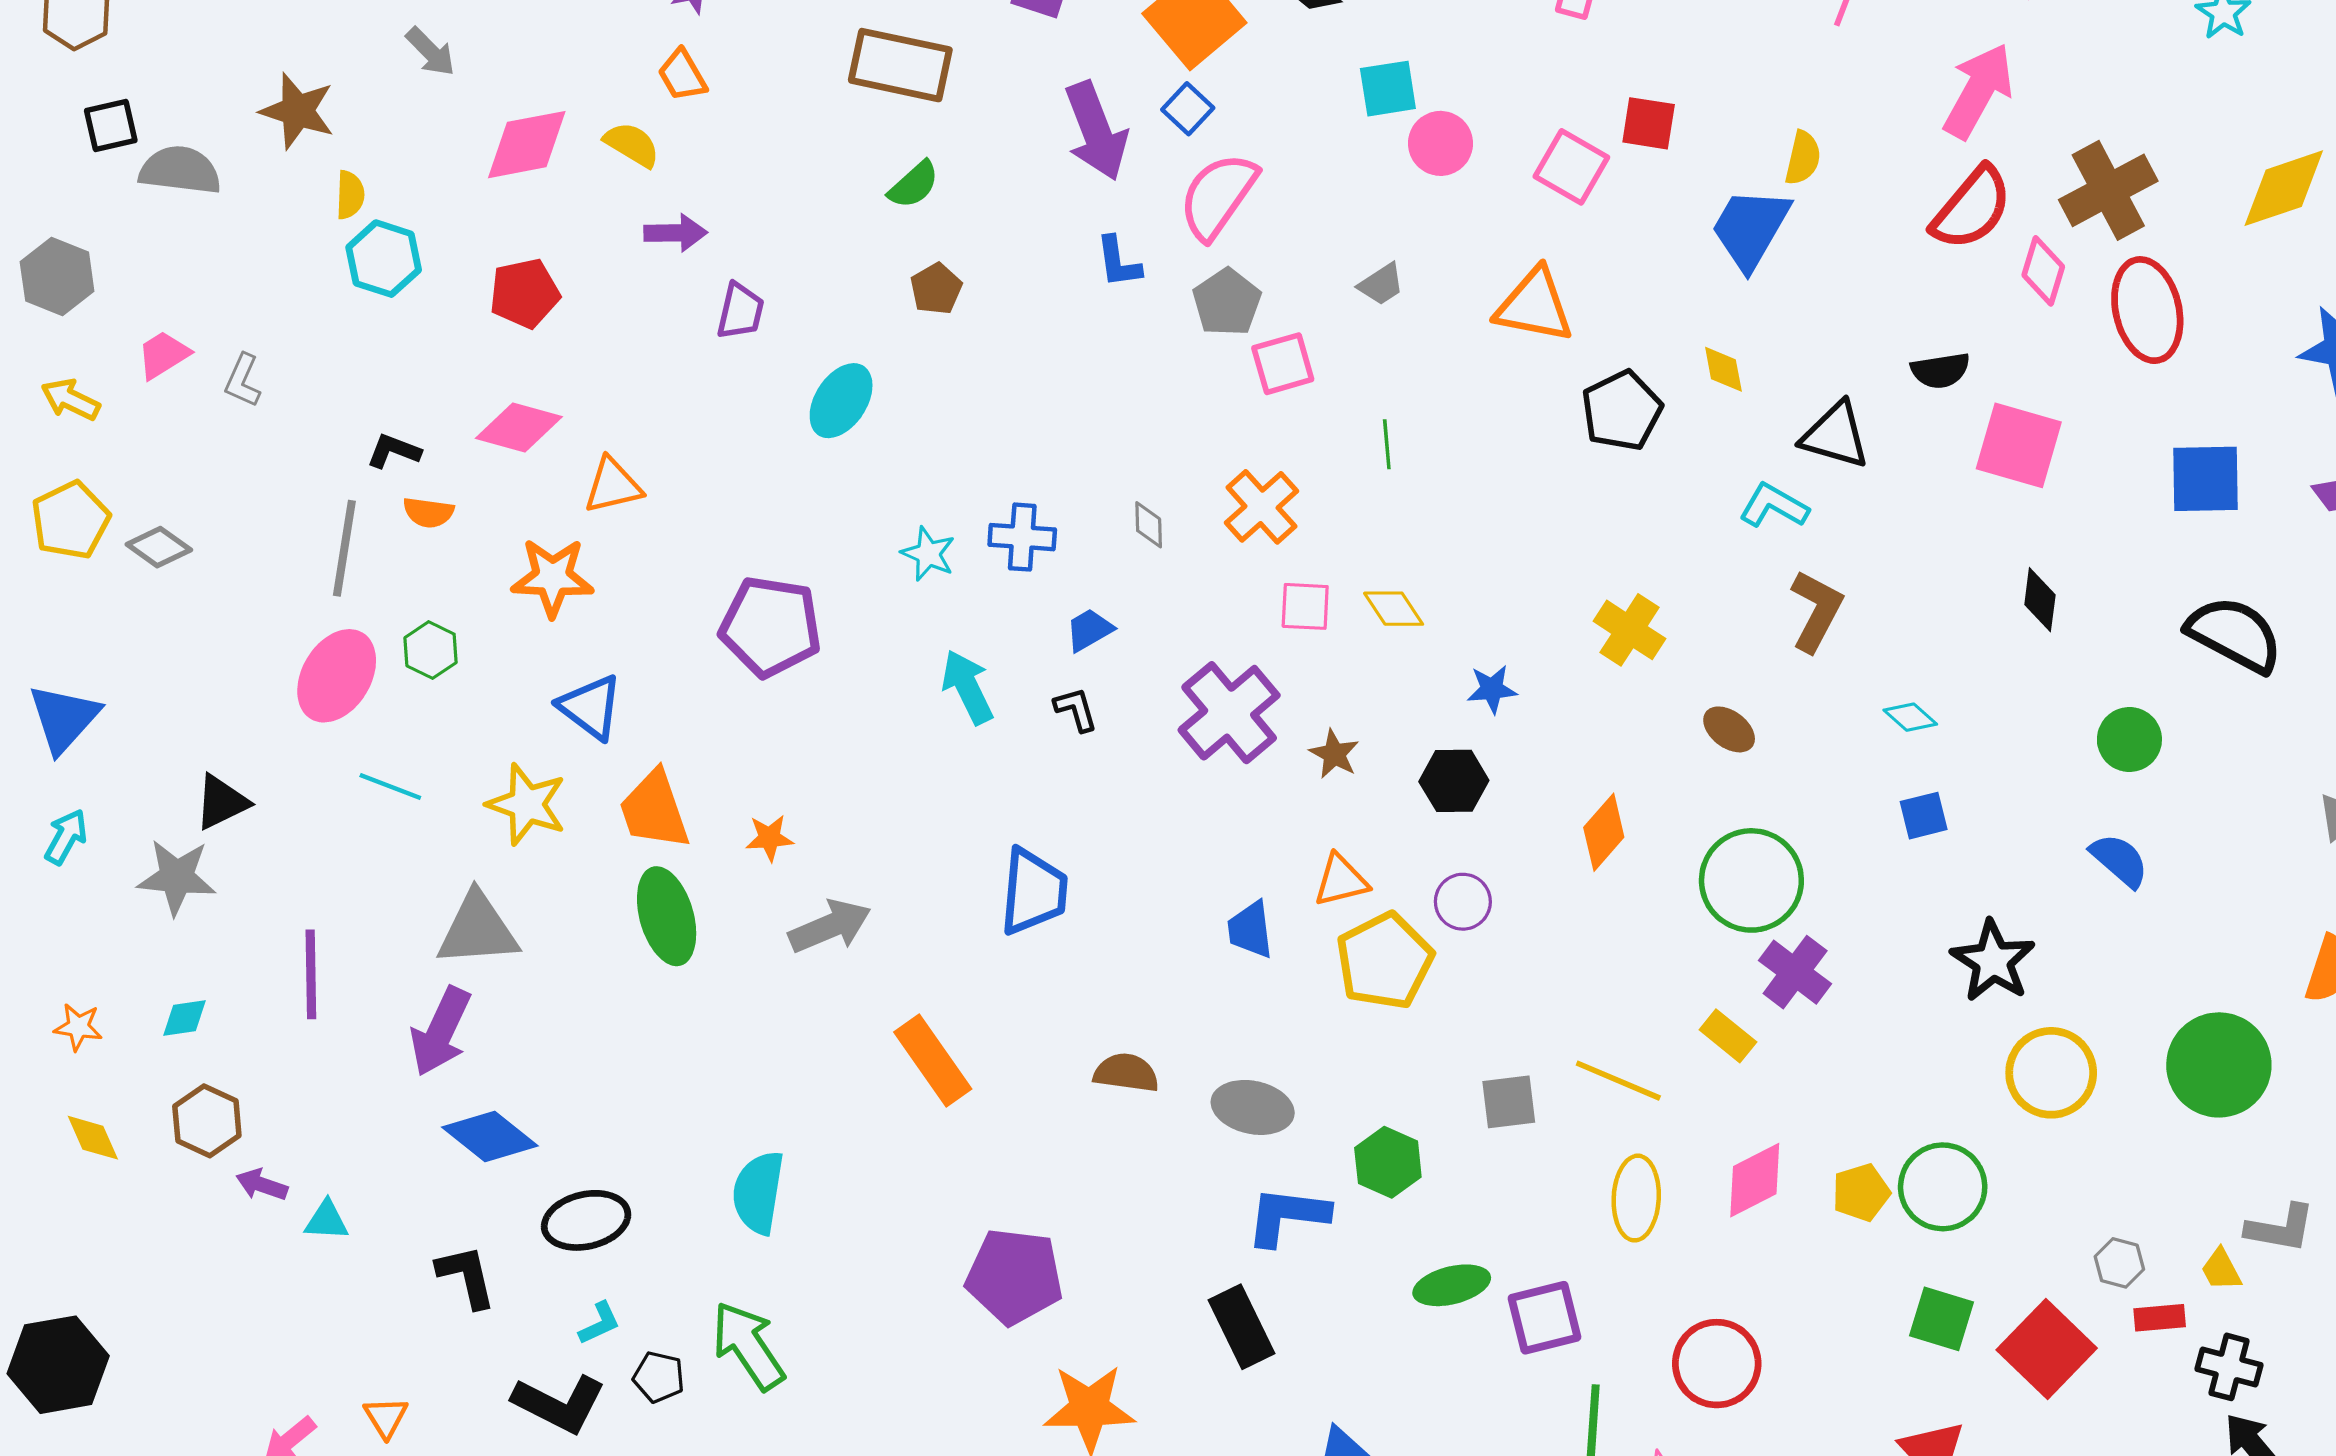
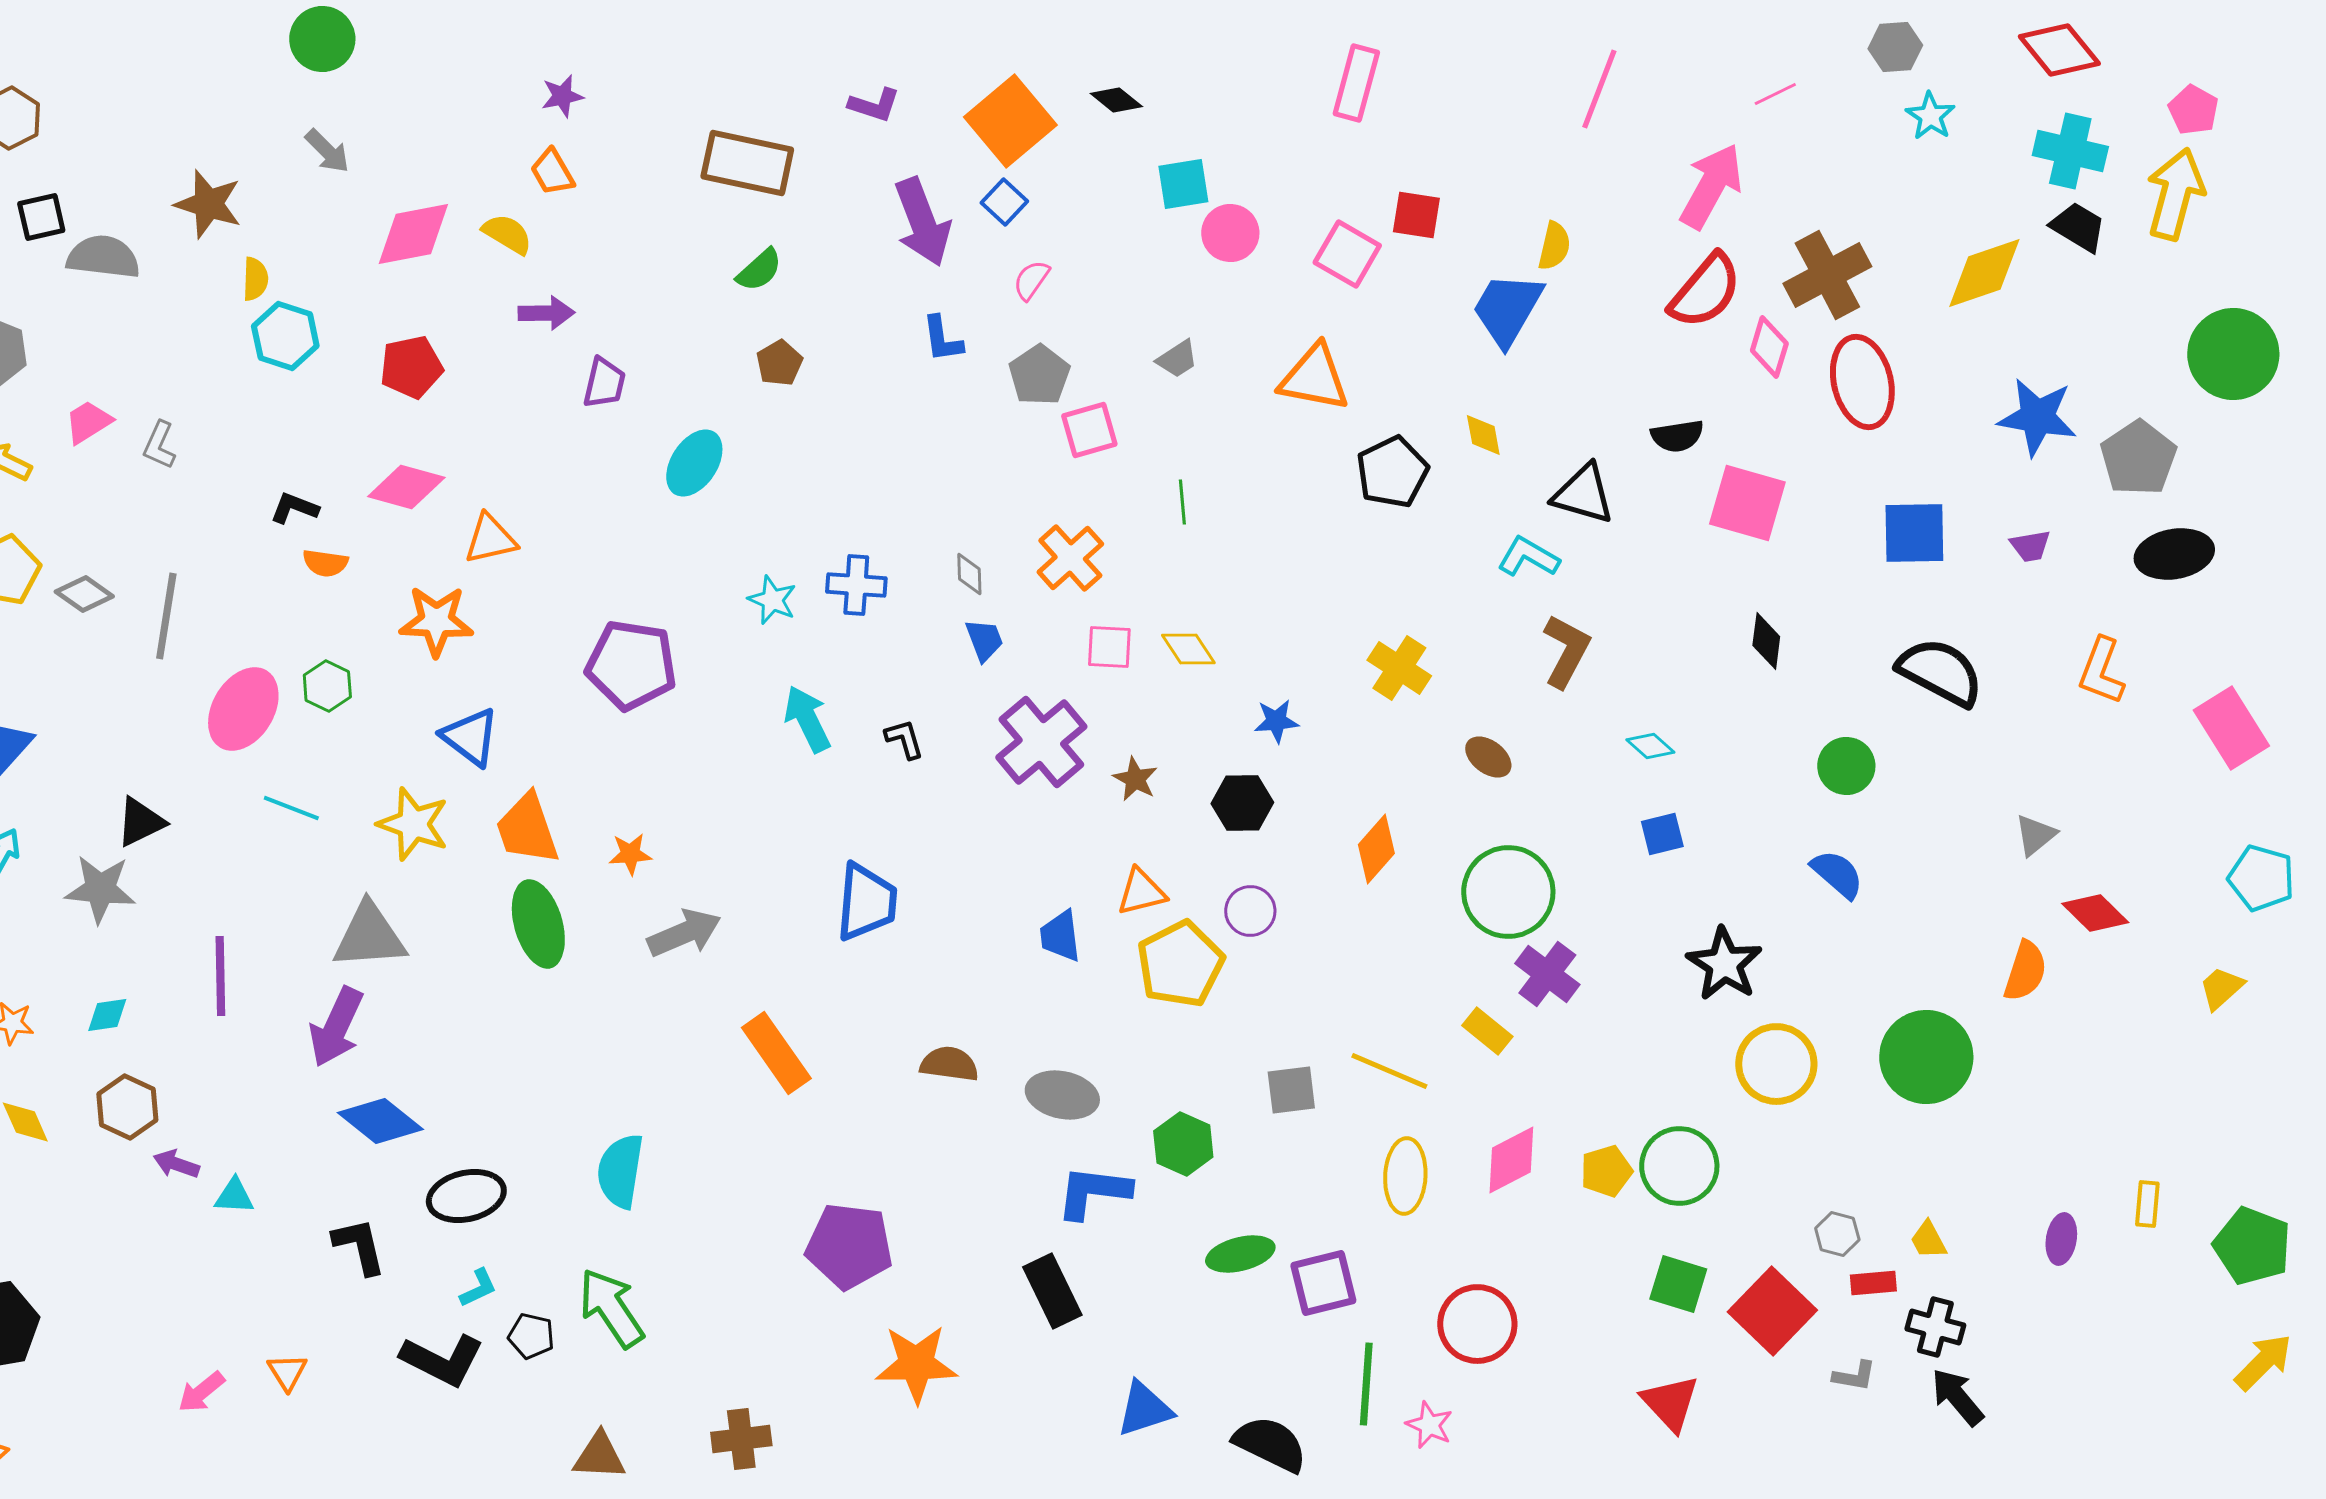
pink semicircle: (1218, 196) -> (1031, 280), size x0.5
gray line: (344, 548) -> (166, 616), moved
blue trapezoid: (1089, 630) -> (984, 640), moved, turned 99
gray L-shape: (2280, 1228) -> (1854, 1376), moved, size x0.7

